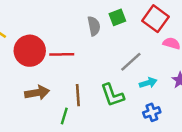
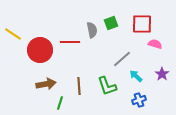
red square: (156, 19) -> (142, 24), turned -35
red line: (62, 54) -> (70, 42), moved
cyan arrow: (148, 83) -> (136, 76), turned -120
green line: (64, 116) -> (60, 103), moved

